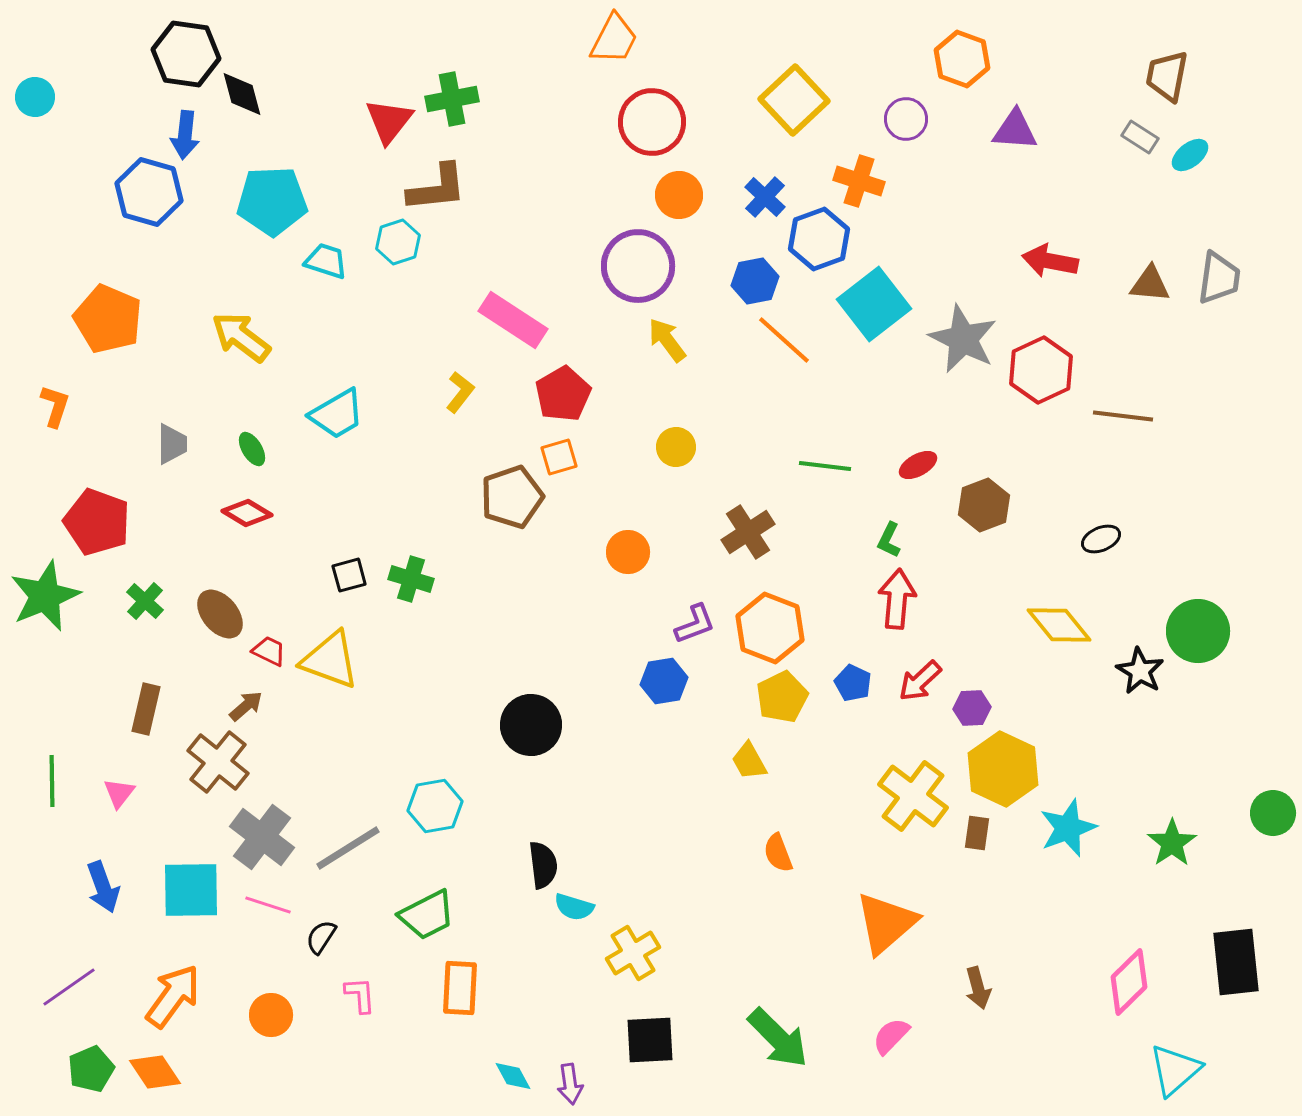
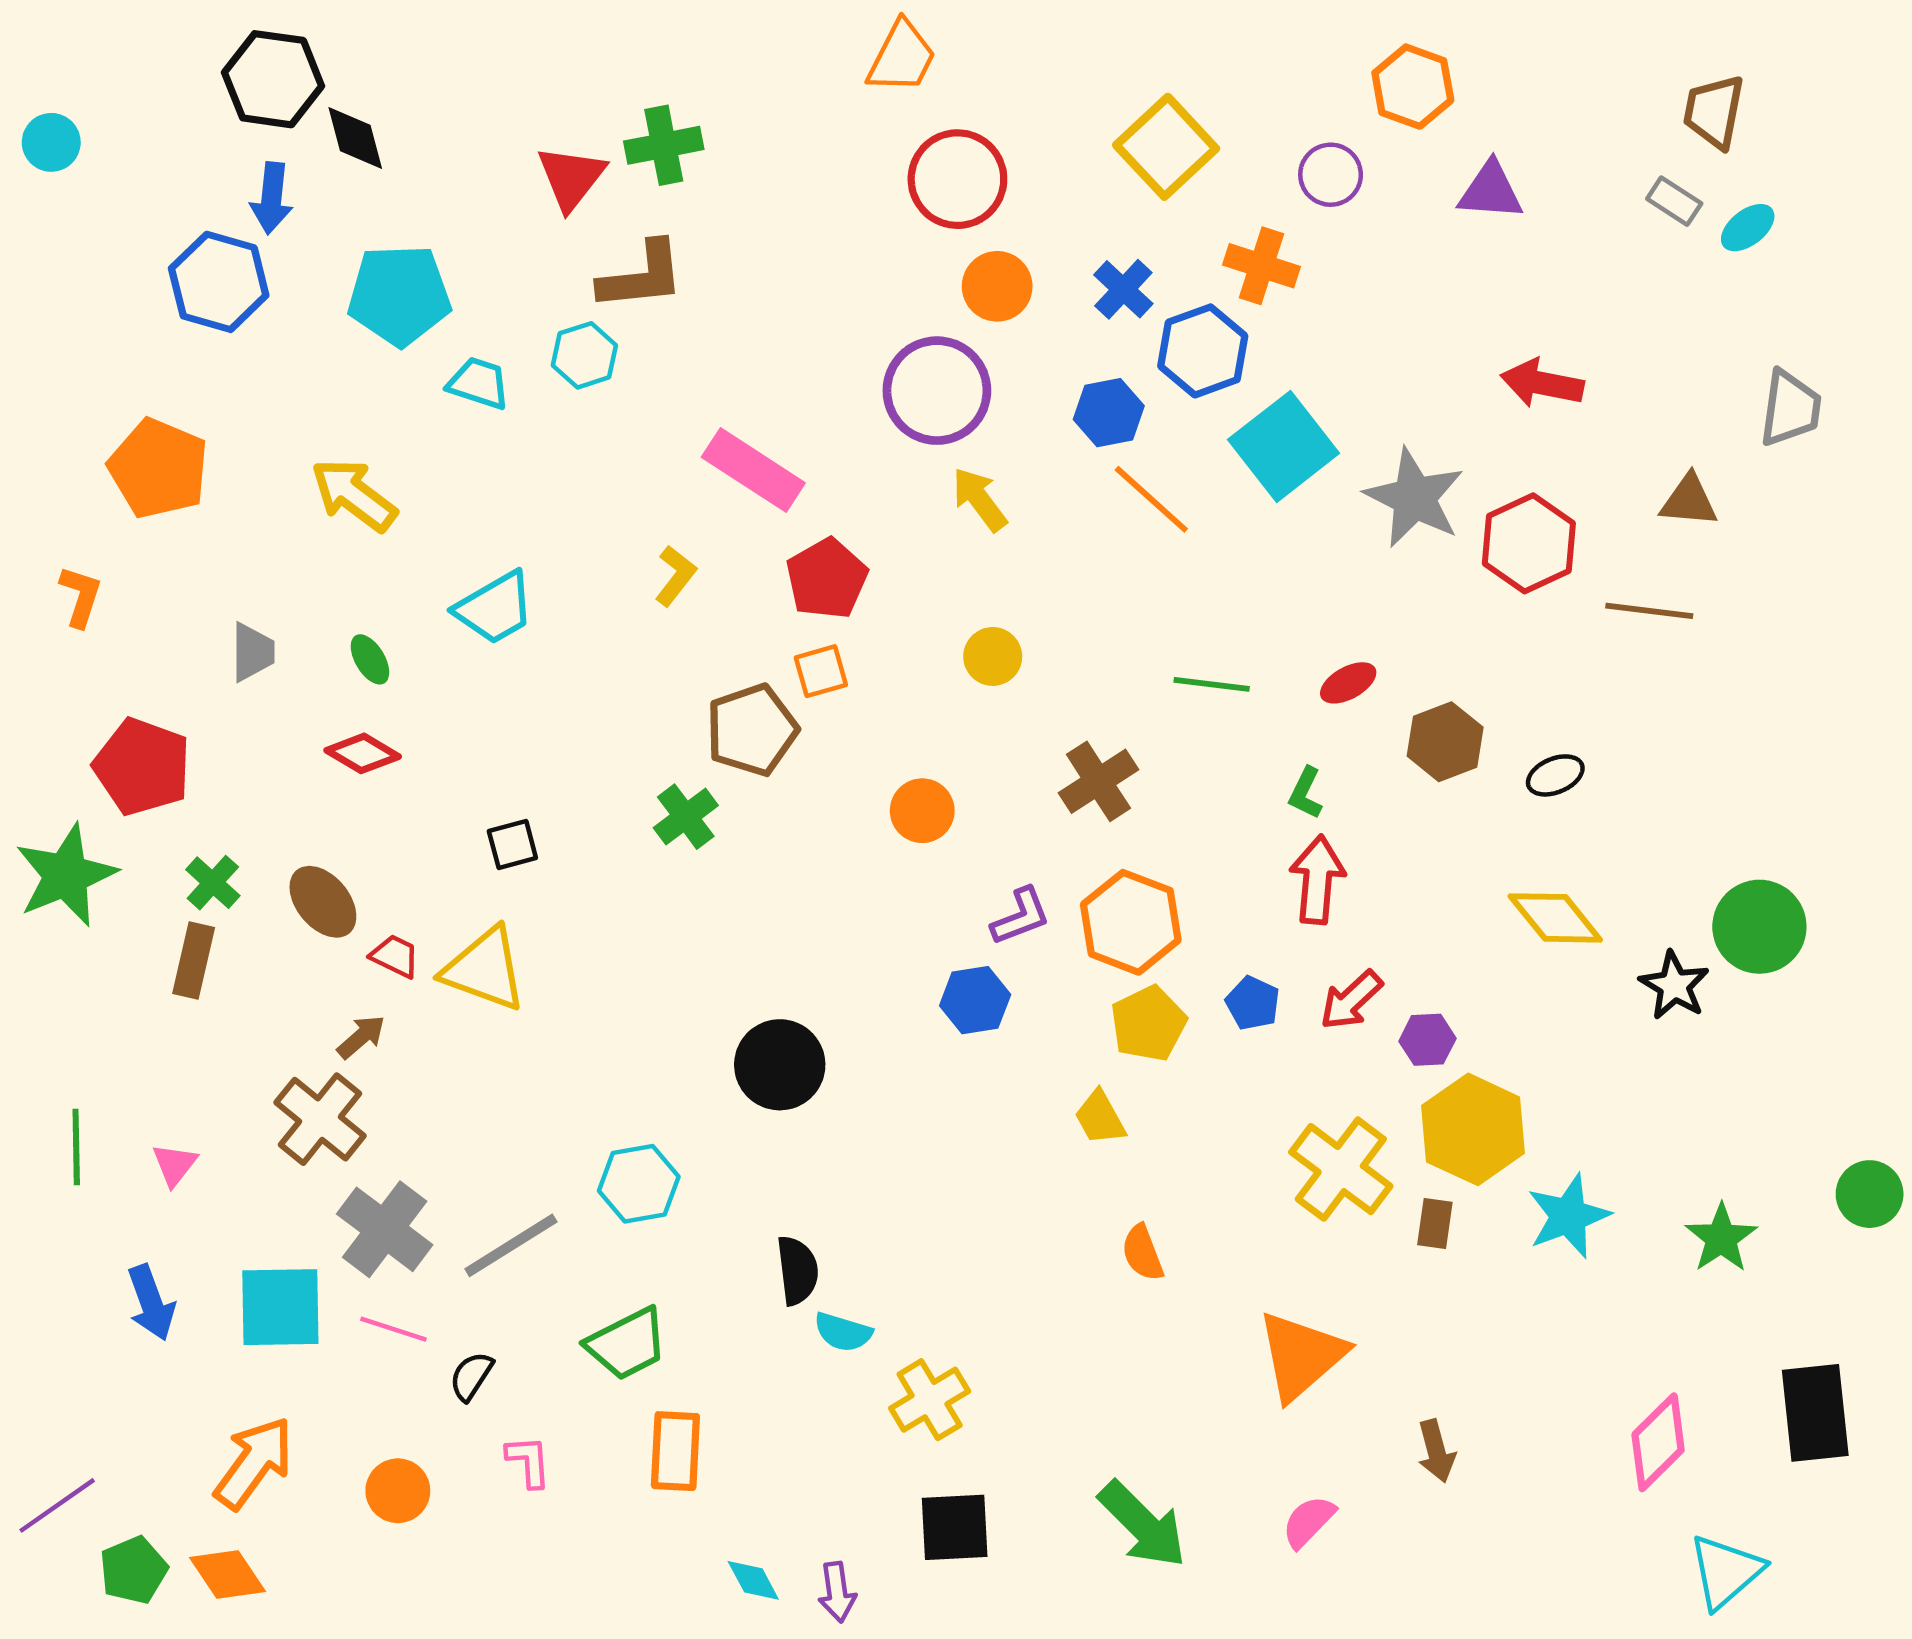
brown triangle: (1150, 284) -> (1689, 501), moved
black ellipse: (1101, 539) -> (1555, 775), moved
green cross: (411, 579) -> (686, 817), moved, turned 36
brown rectangle: (146, 709) -> (194, 961), moved
purple line: (69, 987) -> (57, 1505), moved

